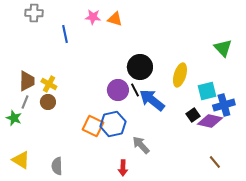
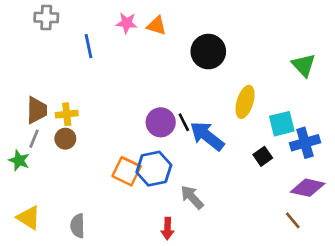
black circle: (140, 67) -> (208, 52), moved
yellow cross: (49, 84) -> (67, 114), turned -35
purple diamond: (210, 121) -> (308, 188), moved

